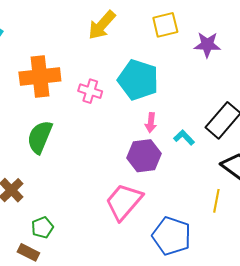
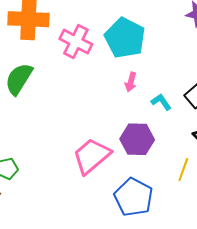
pink cross: (90, 91) -> (76, 42), size x1.4
purple hexagon: (144, 156) -> (137, 139), moved

